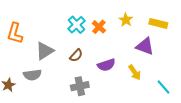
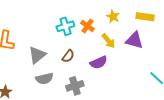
cyan cross: (77, 25) -> (65, 26), turned 30
yellow arrow: (135, 72) -> (108, 41), moved
gray semicircle: (32, 75) -> (44, 79), moved

